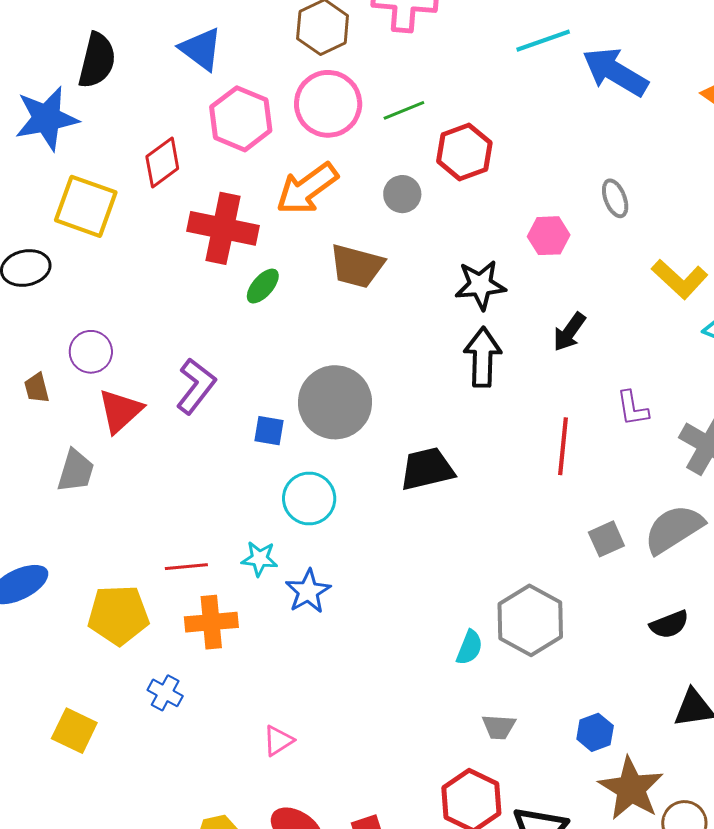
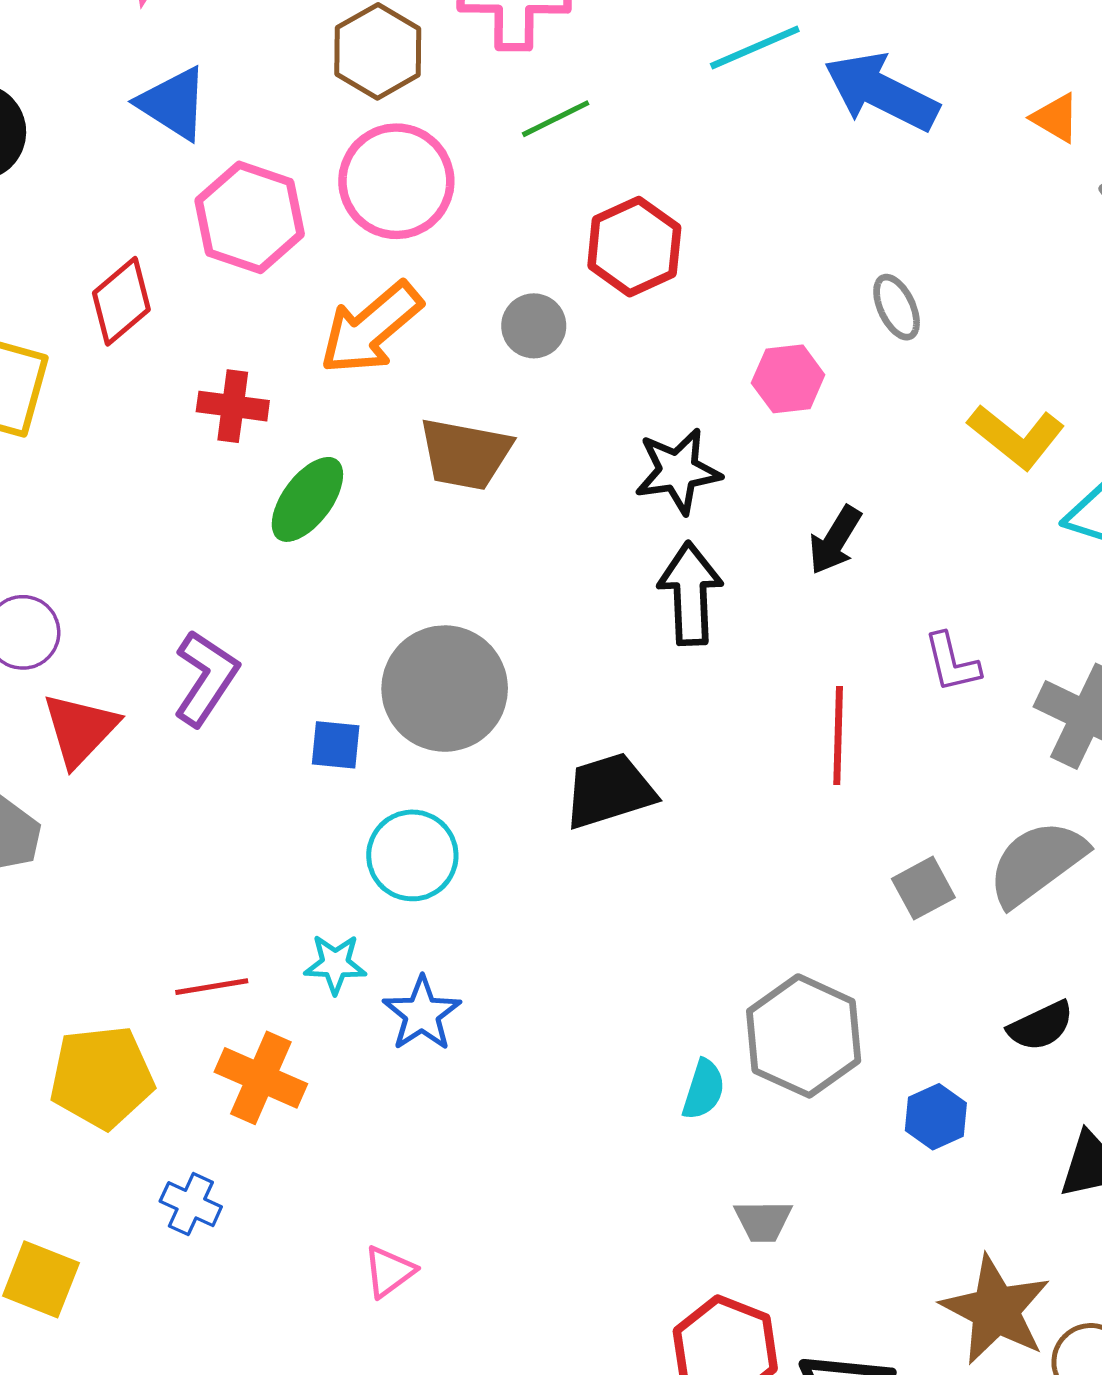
green line: (404, 110) -> (556, 119), moved
red cross: (223, 228) -> (233, 406), size x0.6
green ellipse: (263, 286) -> (307, 499), size x1.4
orange cross: (211, 622) -> (261, 1078), turned 33
blue hexagon: (595, 732) -> (936, 1117), moved

